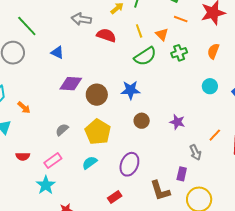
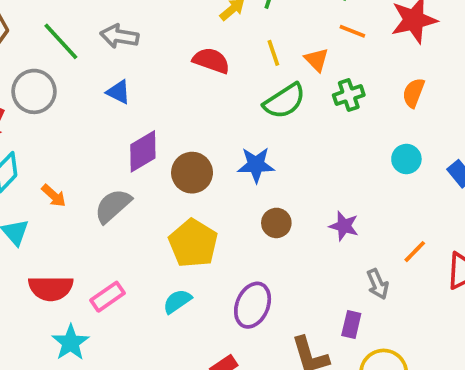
gray arrow: (81, 19) -> (119, 36), moved
purple diamond: (71, 84) -> (143, 151), turned -35
gray semicircle: (62, 130) -> (113, 206), moved, size x1.5
red semicircle: (23, 156) -> (51, 288), size x1.6
cyan star: (46, 185) -> (71, 343), moved

